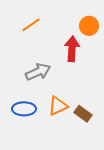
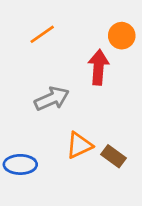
blue ellipse: (24, 109) -> (20, 164), moved

